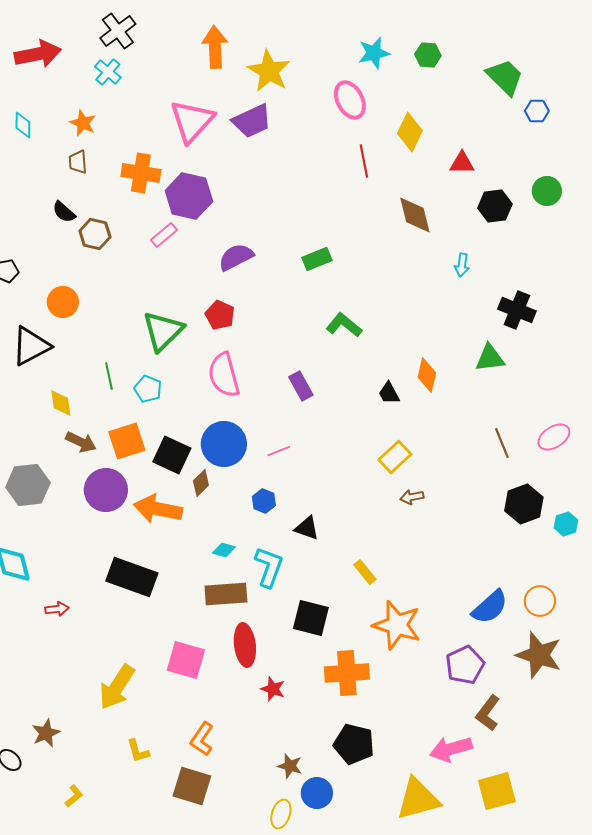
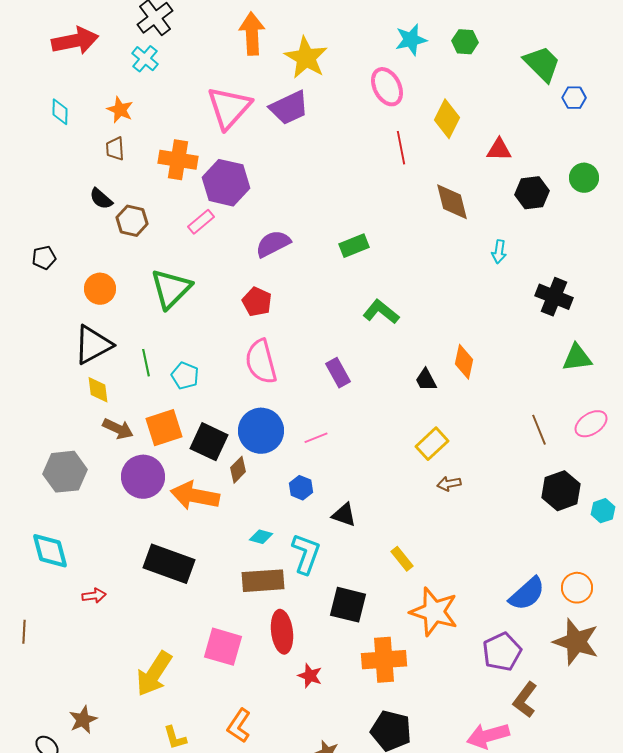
green triangle: (163, 331) -> (171, 289), moved
black triangle: (31, 346) -> (93, 345), moved
green triangle: (490, 358) -> (577, 358), moved

